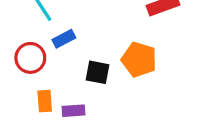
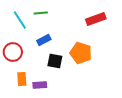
blue rectangle: (64, 39) -> (44, 40), moved

